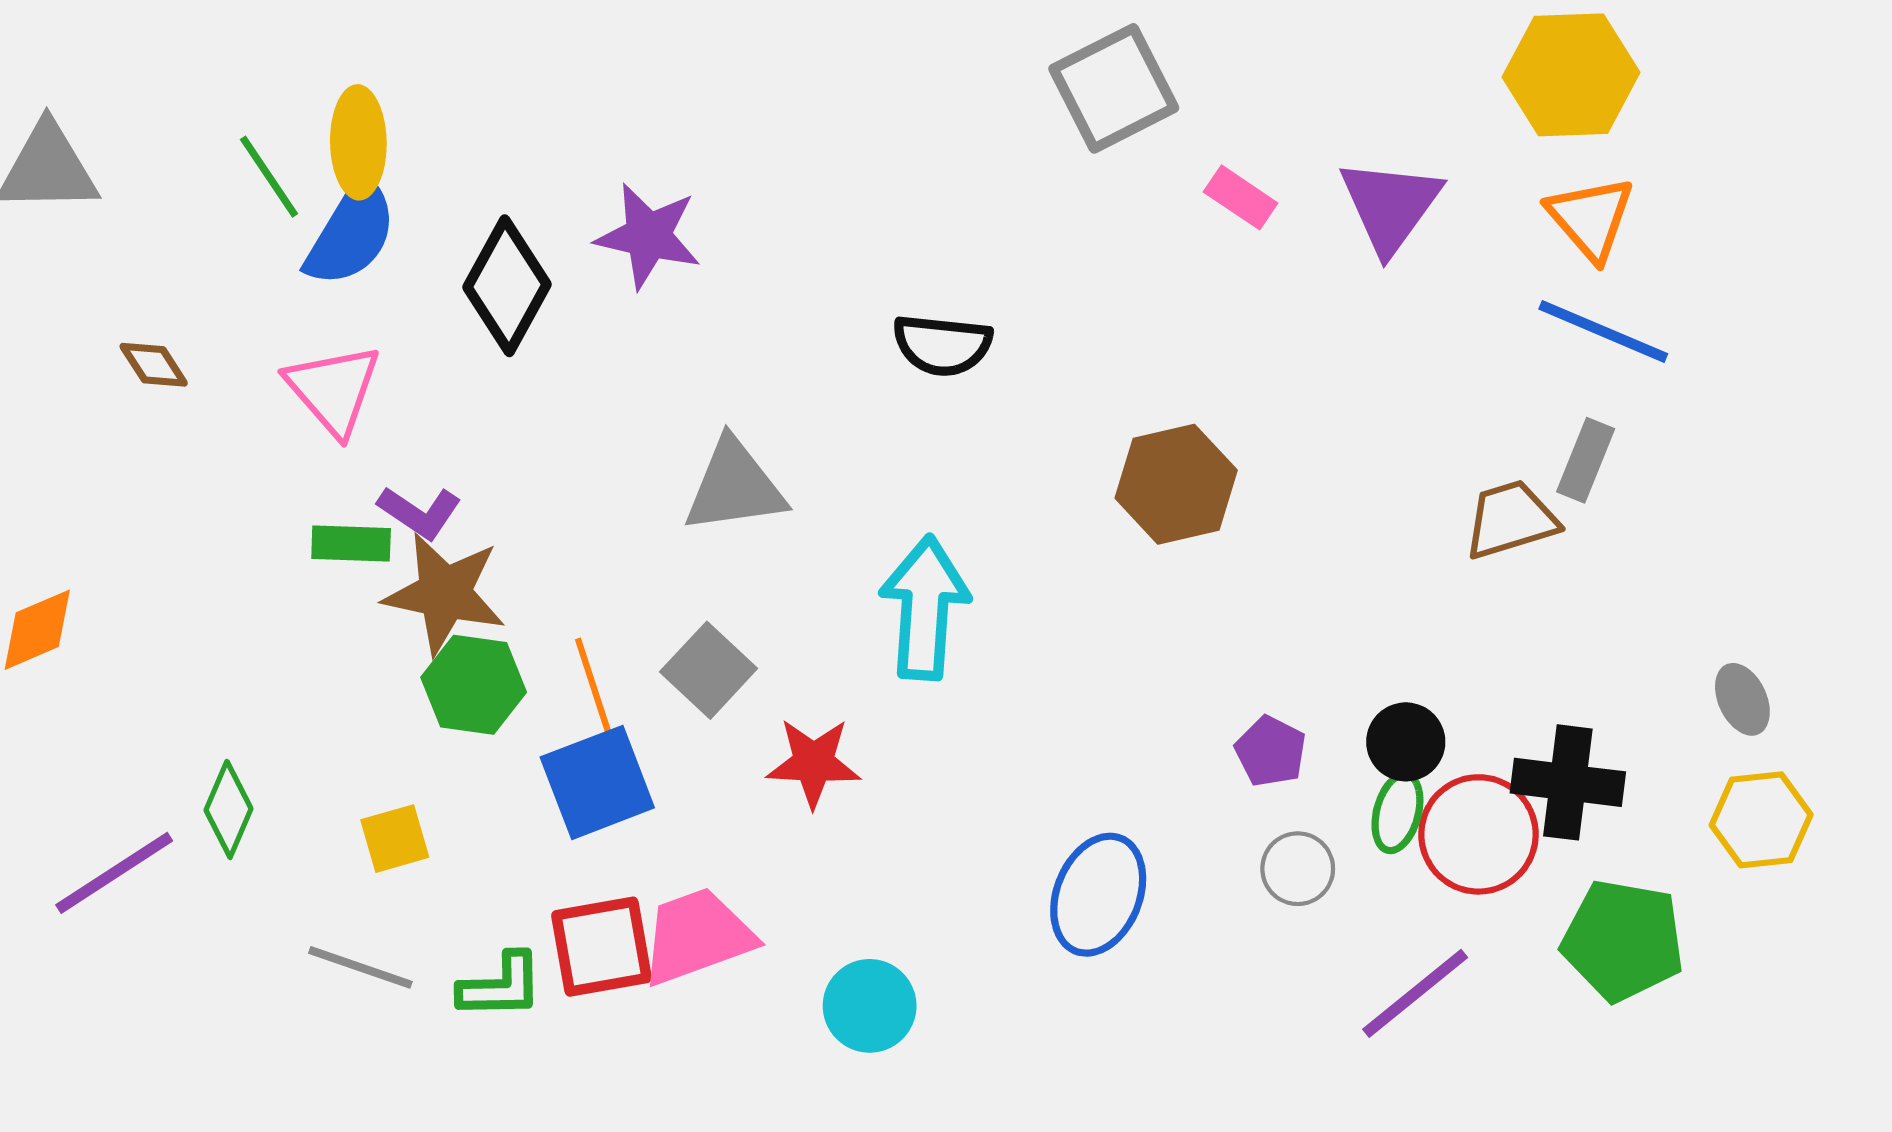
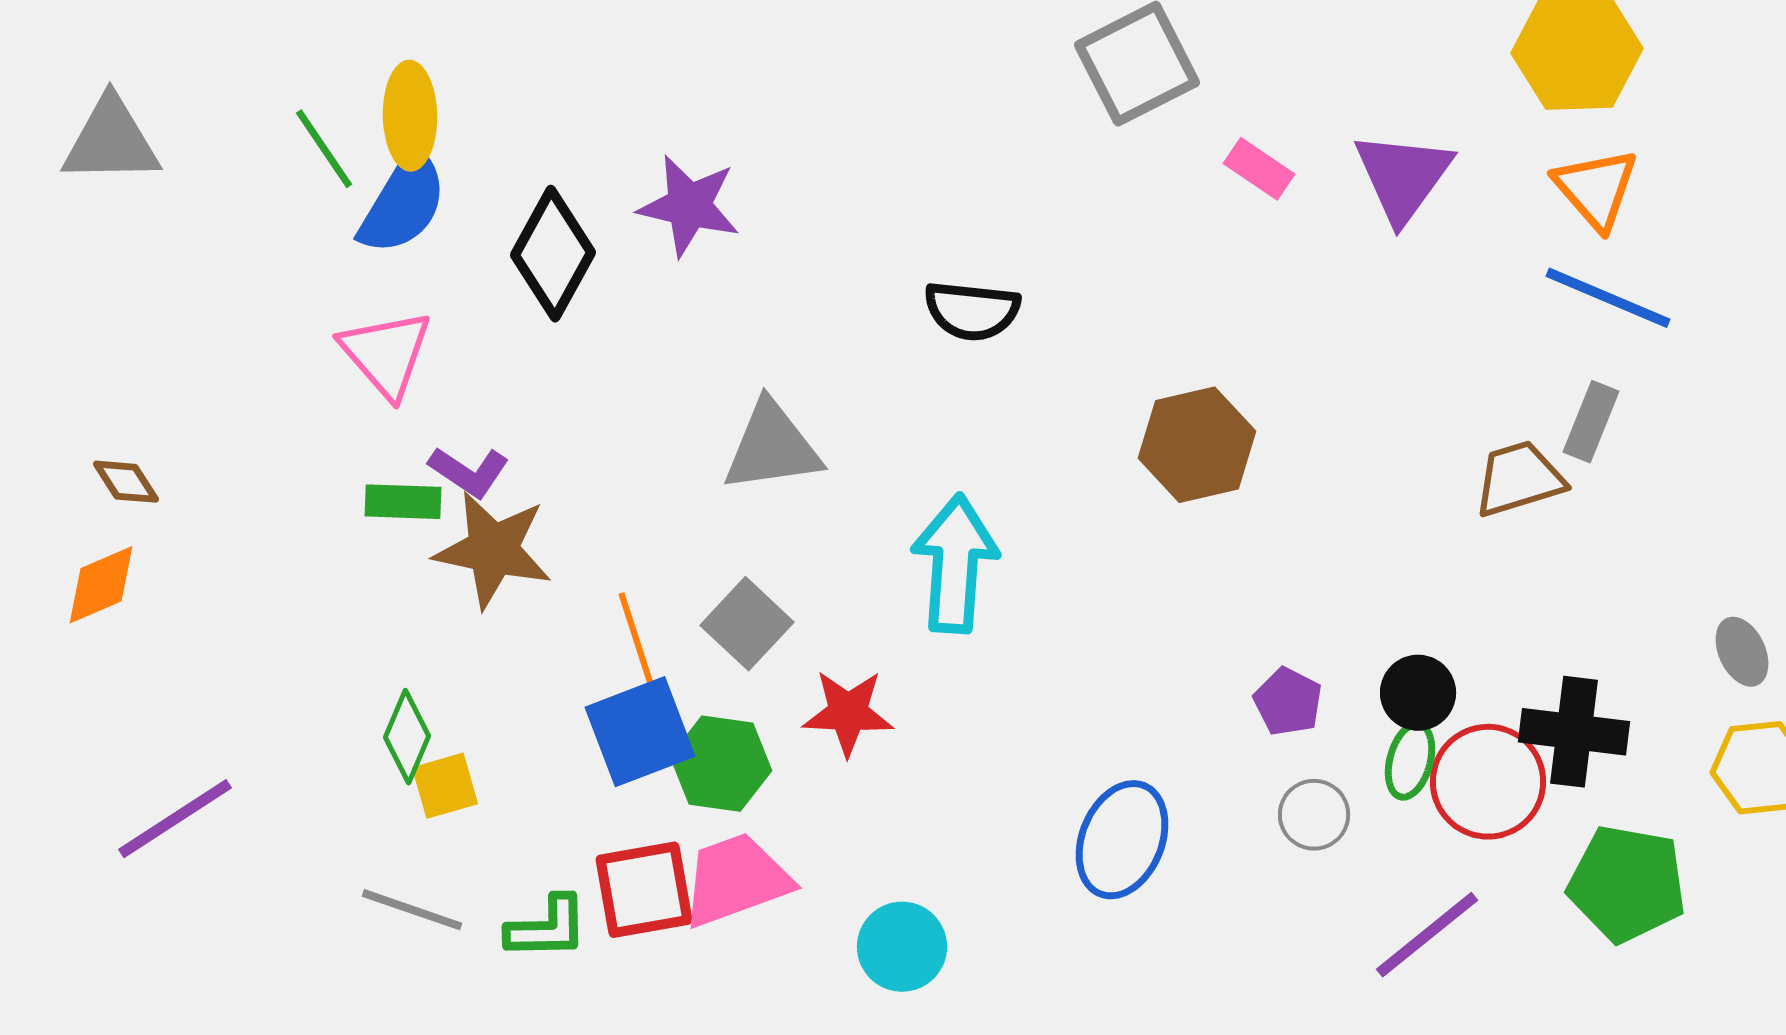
brown diamond: (154, 365) -> (126, 482), moved
green hexagon: (474, 685) -> (721, 764), moved
green diamond: (228, 809) -> (407, 737), moved

